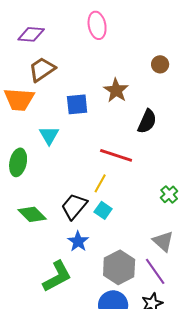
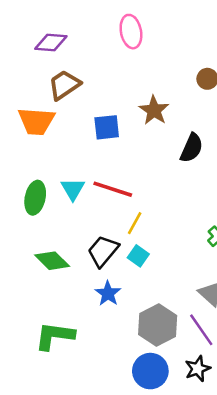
cyan triangle: (49, 135) -> (73, 189), moved
red line: (116, 155) -> (113, 189), moved
green L-shape: (57, 276) -> (55, 336), moved, turned -144

